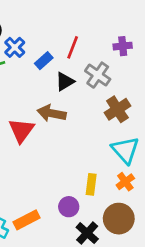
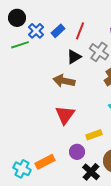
blue rectangle: (44, 61) -> (58, 31), moved
red triangle: (21, 130) -> (65, 115), moved
yellow rectangle: (91, 184) -> (94, 135), turned 63

